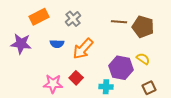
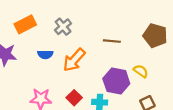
brown line: (119, 22) -> (112, 41), moved
brown pentagon: (143, 27) -> (155, 36), moved
red square: (76, 78) -> (74, 98), moved

